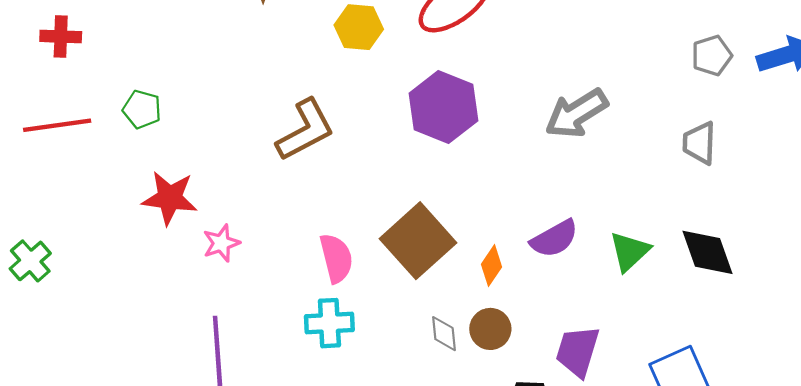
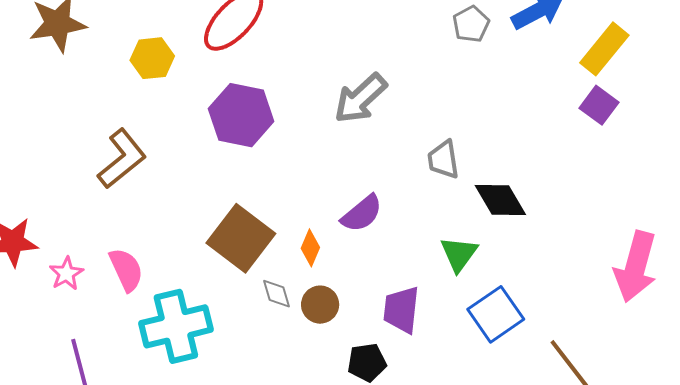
gray trapezoid: (699, 143) -> (443, 160), moved
green triangle: (630, 251) -> (459, 254), moved
pink semicircle: (336, 258) -> (126, 270), moved
cyan cross: (329, 323) -> (176, 326), size x1.6
gray diamond: (444, 334) -> (277, 294), moved

